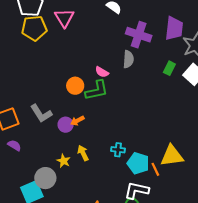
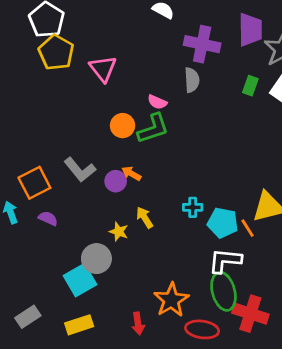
pink triangle: (64, 18) -> (103, 69), moved
yellow pentagon: (34, 28) -> (56, 52), turned -30
orange arrow: (77, 121) -> (131, 174), turned 64

